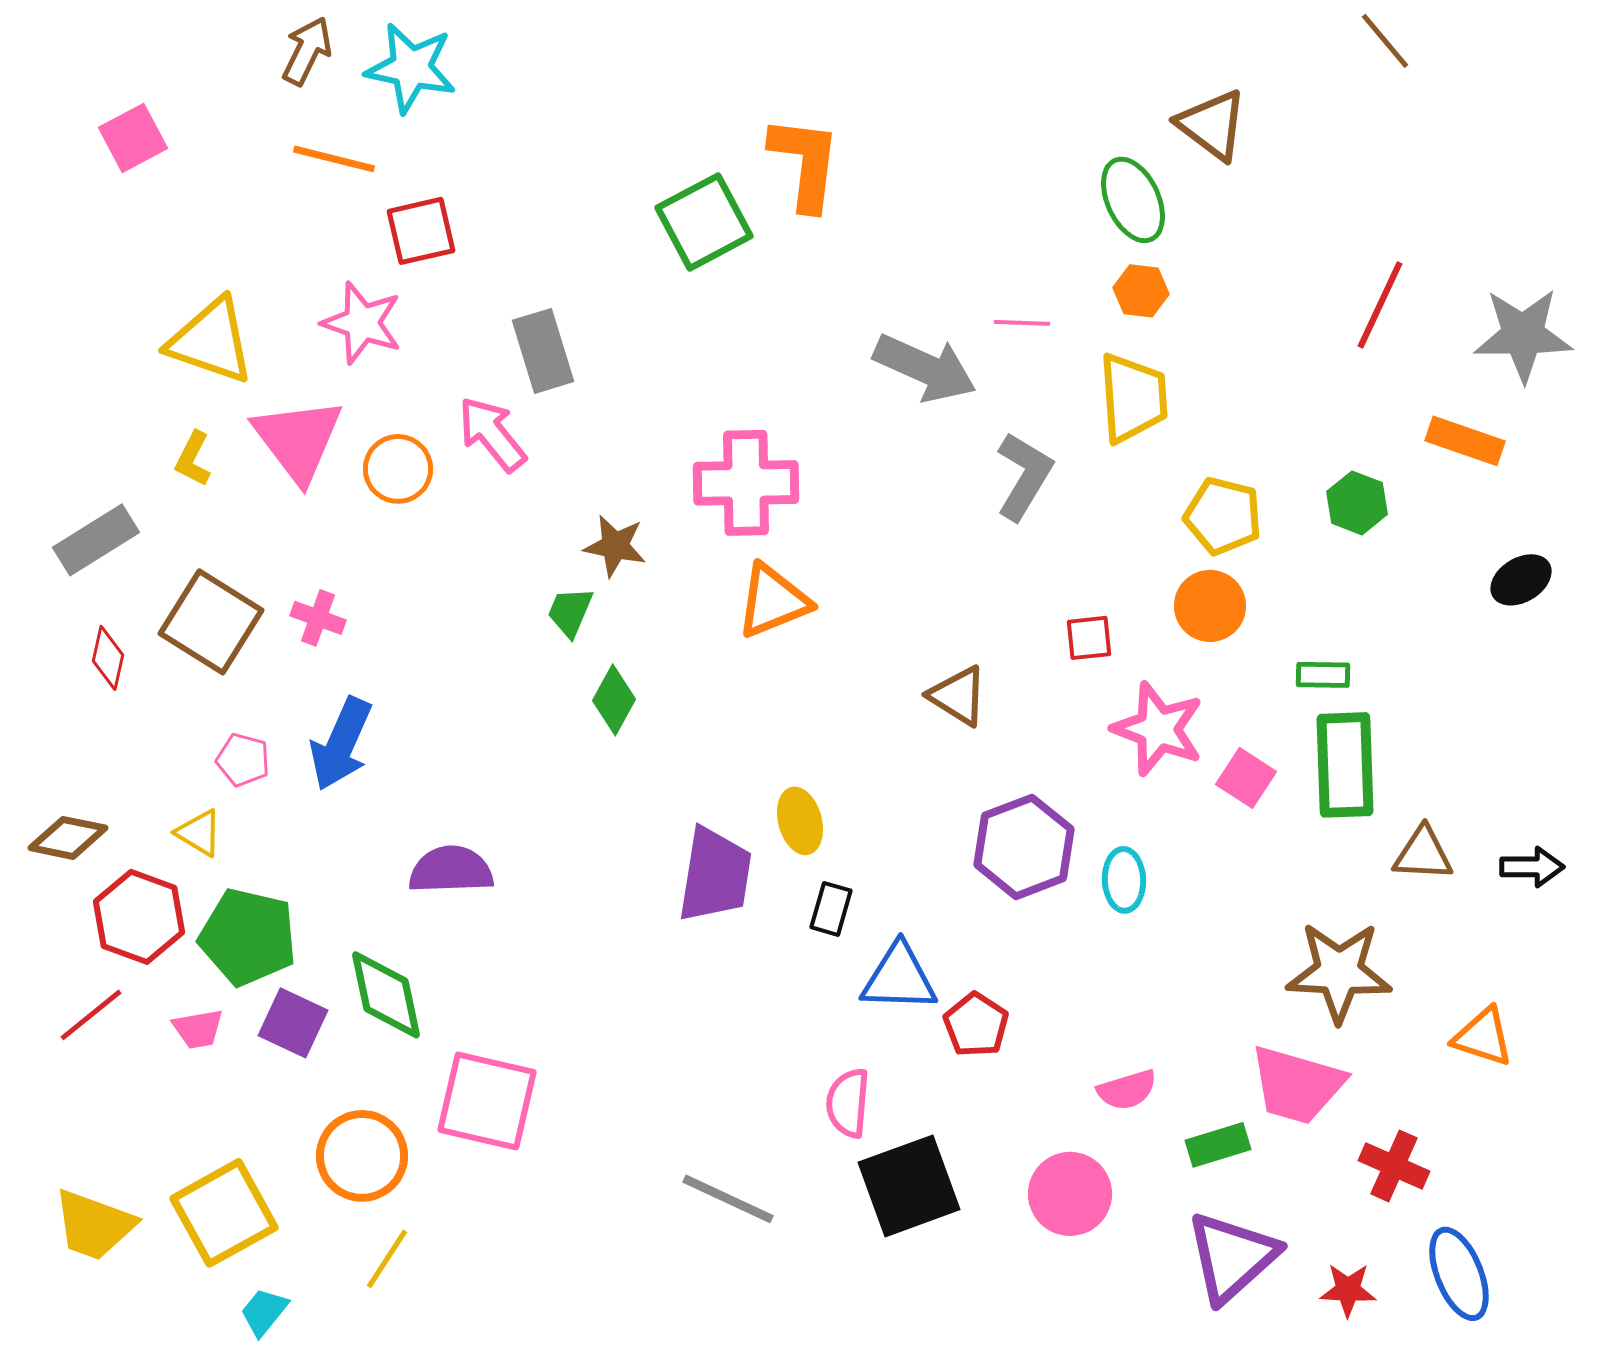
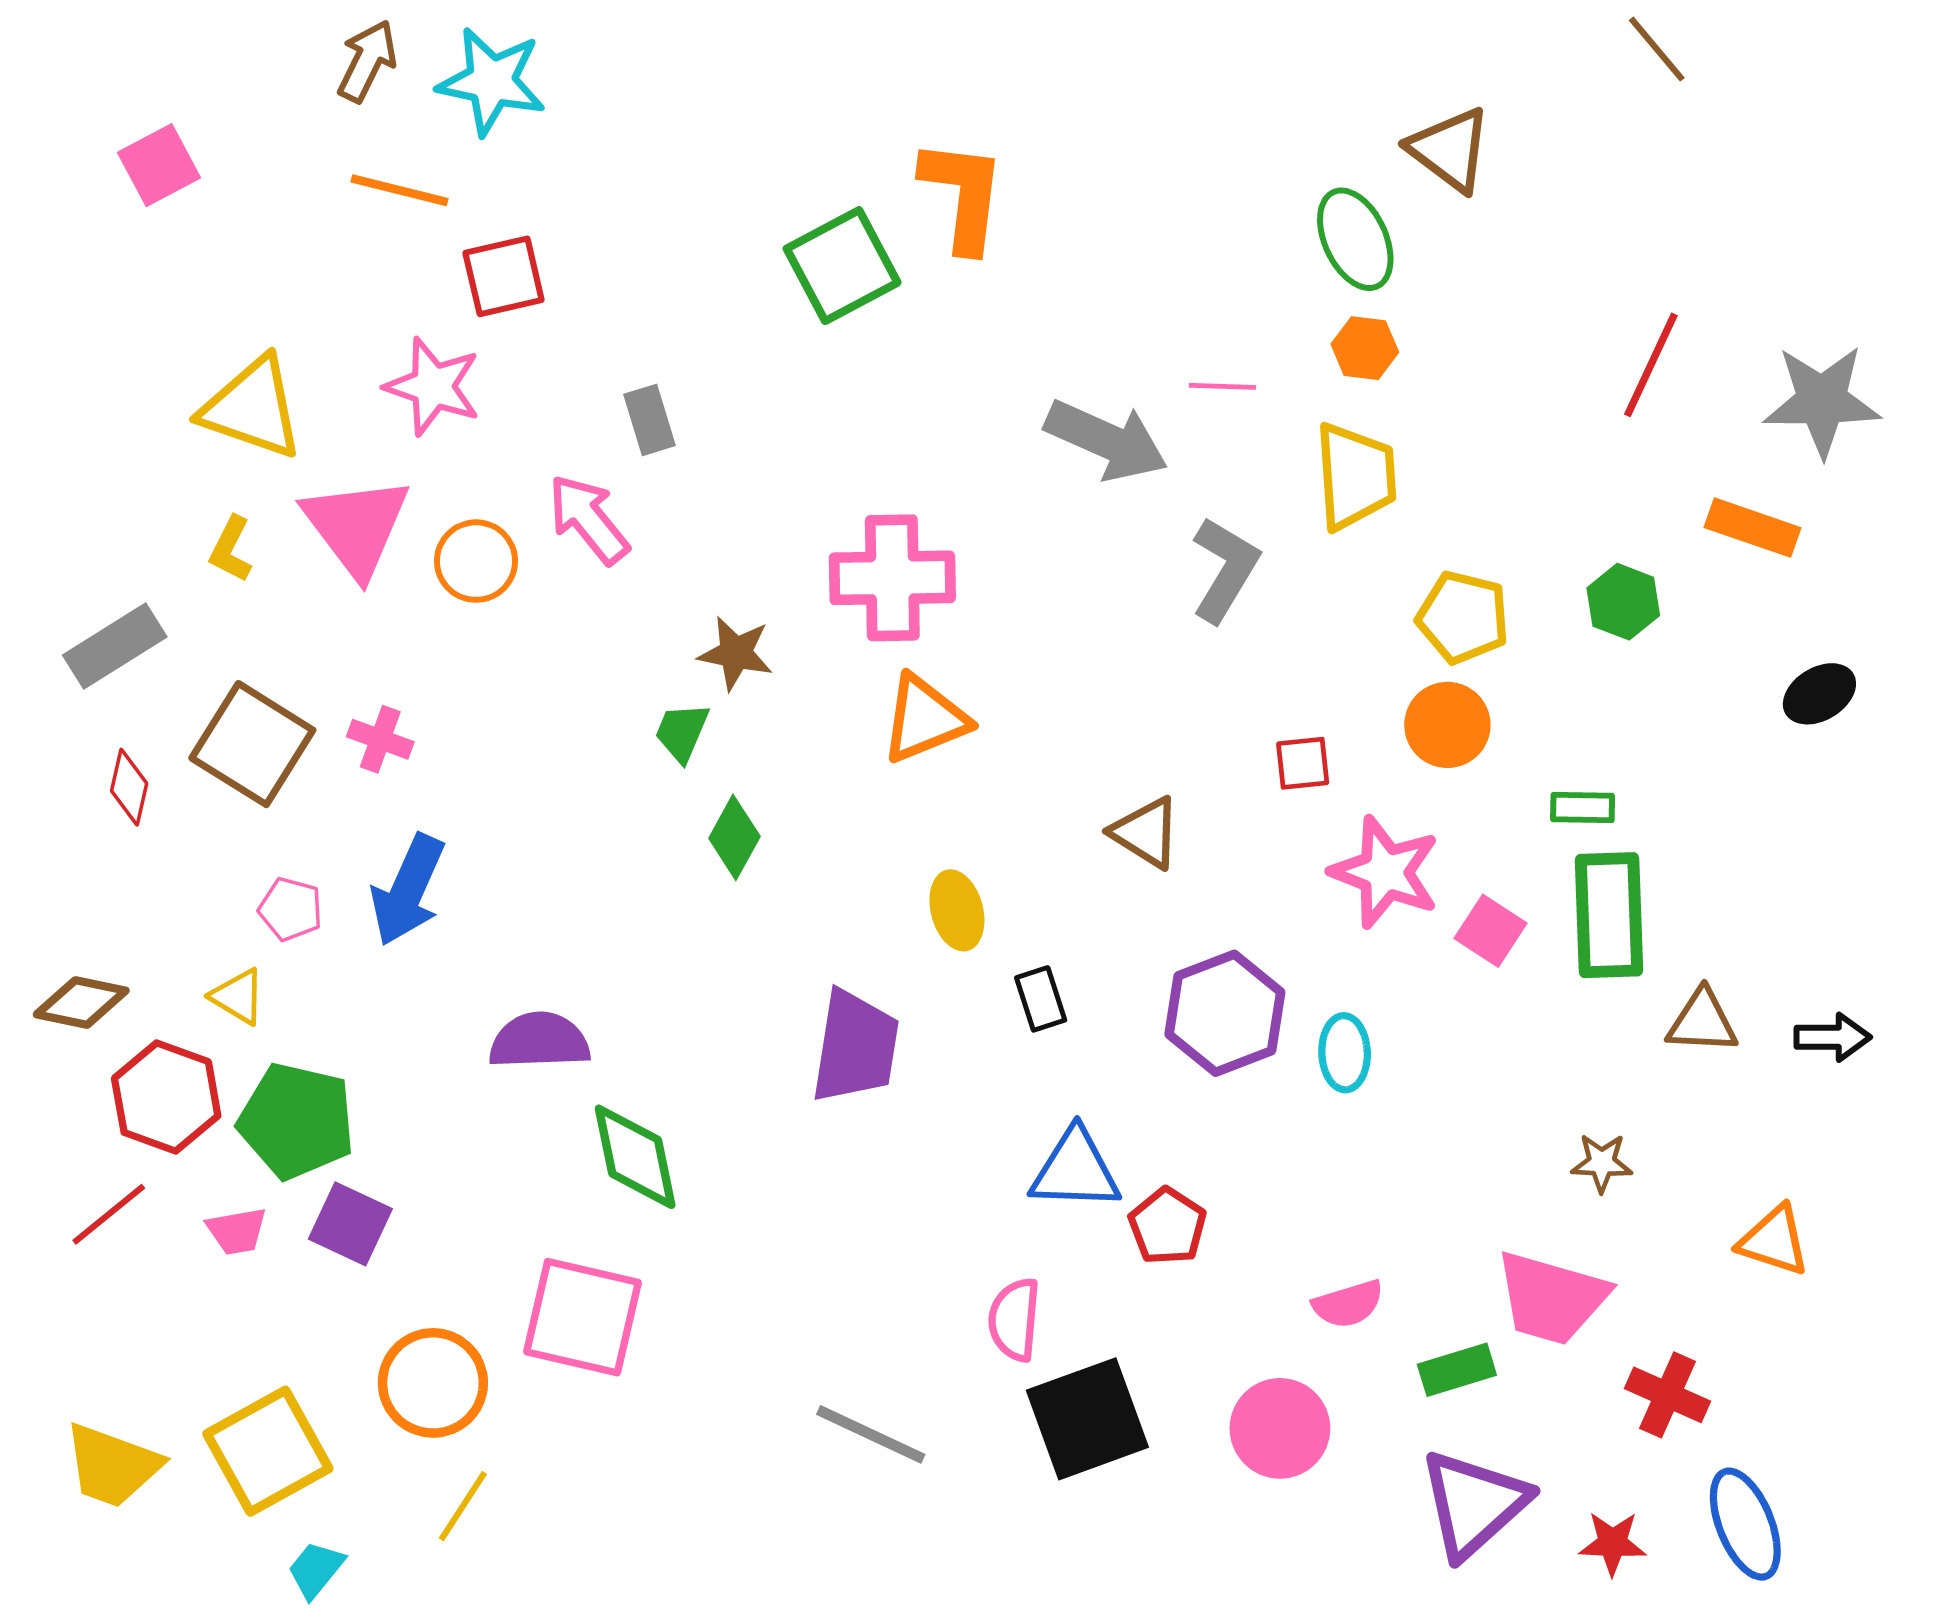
gray rectangle: (543, 351) -> (649, 420), size x0.7
yellow ellipse: (800, 821) -> (957, 910), moved
black rectangle: (831, 909) -> (1041, 999), moved, turned -34
brown star: (1339, 972) -> (1602, 1163), size x0.5
green diamond: (386, 995) -> (635, 1157), moved

